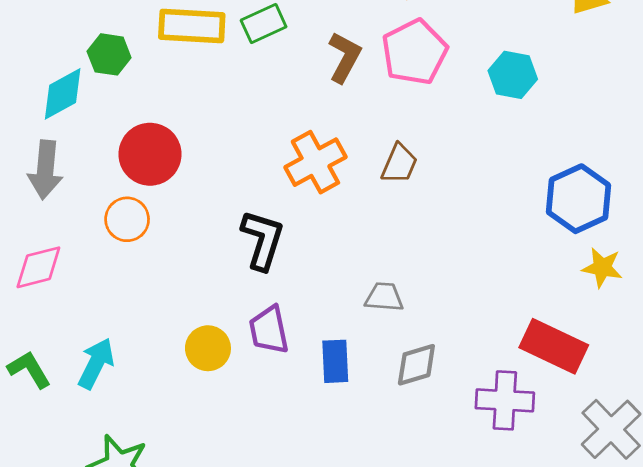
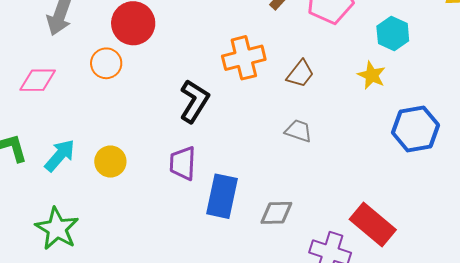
yellow star: (602, 268) -> (372, 75), moved
gray trapezoid: (384, 297) -> (298, 131), moved
yellow circle: (208, 348) -> (110, 162), moved
blue rectangle: (335, 361) -> (222, 196), size x1.4

